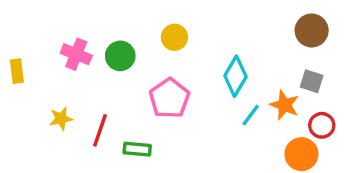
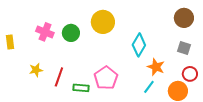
yellow circle: (174, 37) -> (103, 22), size x1.5
pink pentagon: (169, 98) -> (106, 78), moved
orange star: (285, 105) -> (156, 67), moved
cyan line: (251, 115) -> (149, 87), moved

